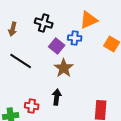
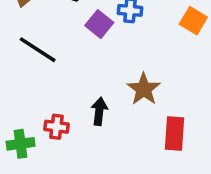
brown star: (64, 68) -> (144, 89), moved

